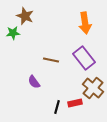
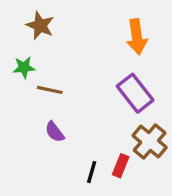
green star: (13, 33) -> (24, 67), moved
brown line: (51, 60) -> (50, 90), moved
red rectangle: (75, 103) -> (121, 166), turned -56

